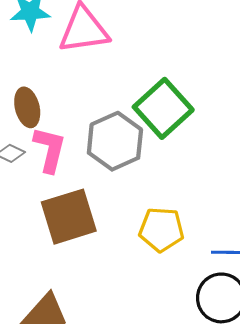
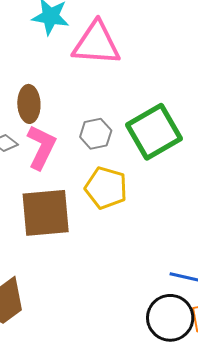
gray hexagon: (115, 141) -> (96, 134), moved, size x0.6
yellow pentagon: (161, 230) -> (106, 188), moved

